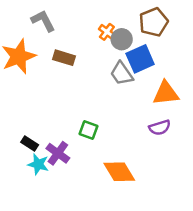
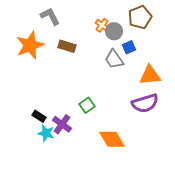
blue square: (140, 59) -> (129, 47), size x0.6
purple semicircle: (160, 128) -> (145, 103), size x1.5
green square: (89, 130) -> (87, 105), turned 35

